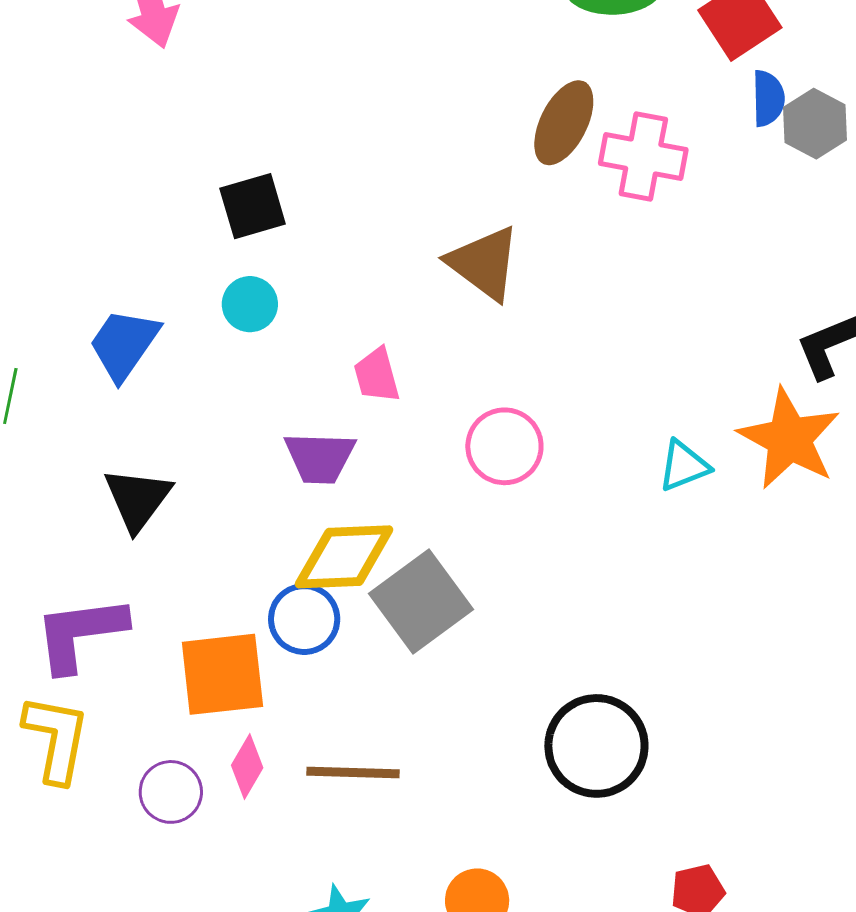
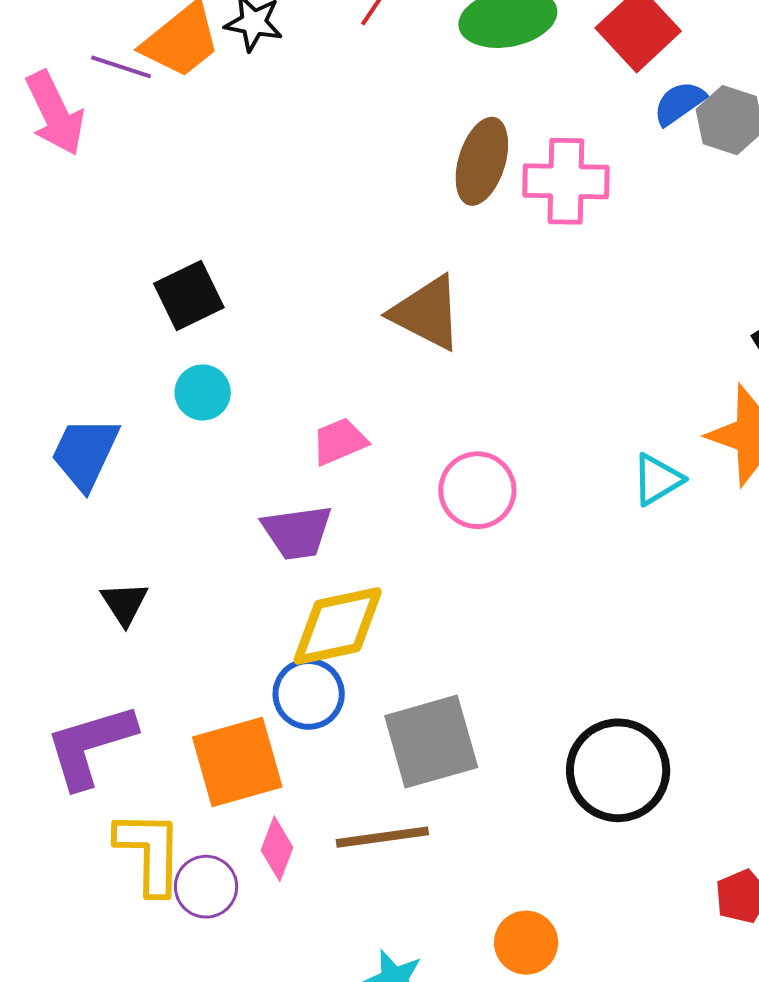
blue semicircle: (768, 98) -> (679, 103), turned -114
pink trapezoid: (377, 375) -> (340, 441), turned 92
black triangle: (138, 499) -> (124, 603), size x0.7
gray square: (421, 602) -> (431, 742), moved, turned 30
yellow L-shape: (56, 739) -> (149, 852), moved

